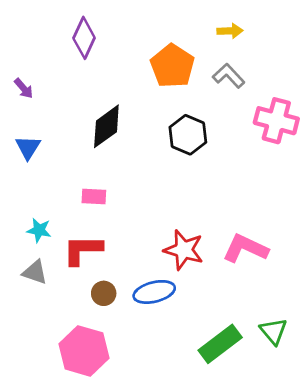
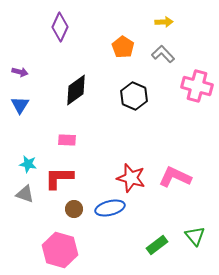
orange pentagon: (172, 66) -> (123, 47), size x0.7
purple arrow: (24, 88) -> (20, 72), moved, turned -35
green rectangle: (220, 344) -> (157, 245), size x0.7

